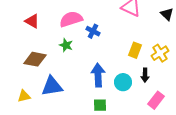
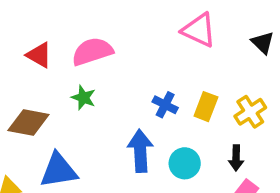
red triangle: (32, 21) -> (39, 55), moved
blue cross: (93, 31) -> (165, 105), moved
black arrow: (145, 75) -> (236, 158), moved

